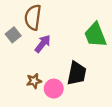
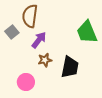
brown star: (34, 81) -> (45, 60), moved
pink circle: (54, 89) -> (26, 82), moved

